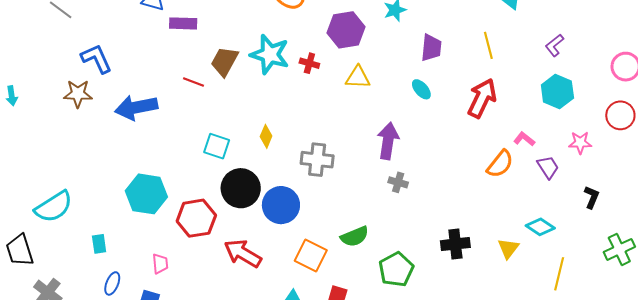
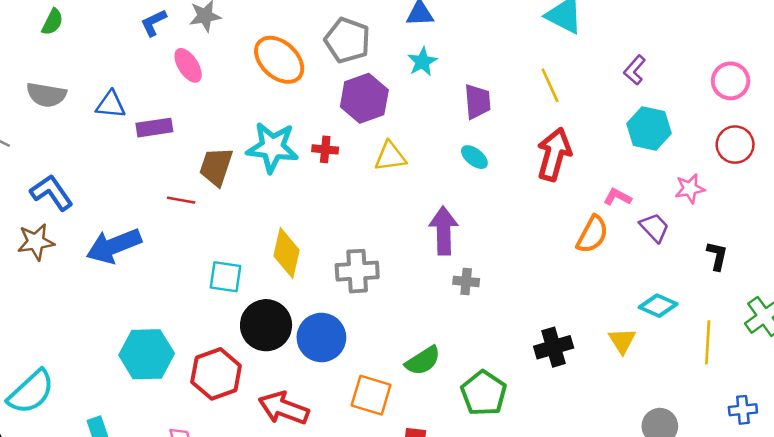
yellow diamond: (266, 136) -> (287, 253), size x1.6
yellow line: (559, 274) -> (708, 342), moved

